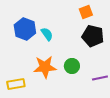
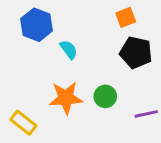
blue hexagon: (25, 29) -> (37, 25), moved
yellow rectangle: (16, 84) -> (23, 123), turned 48

